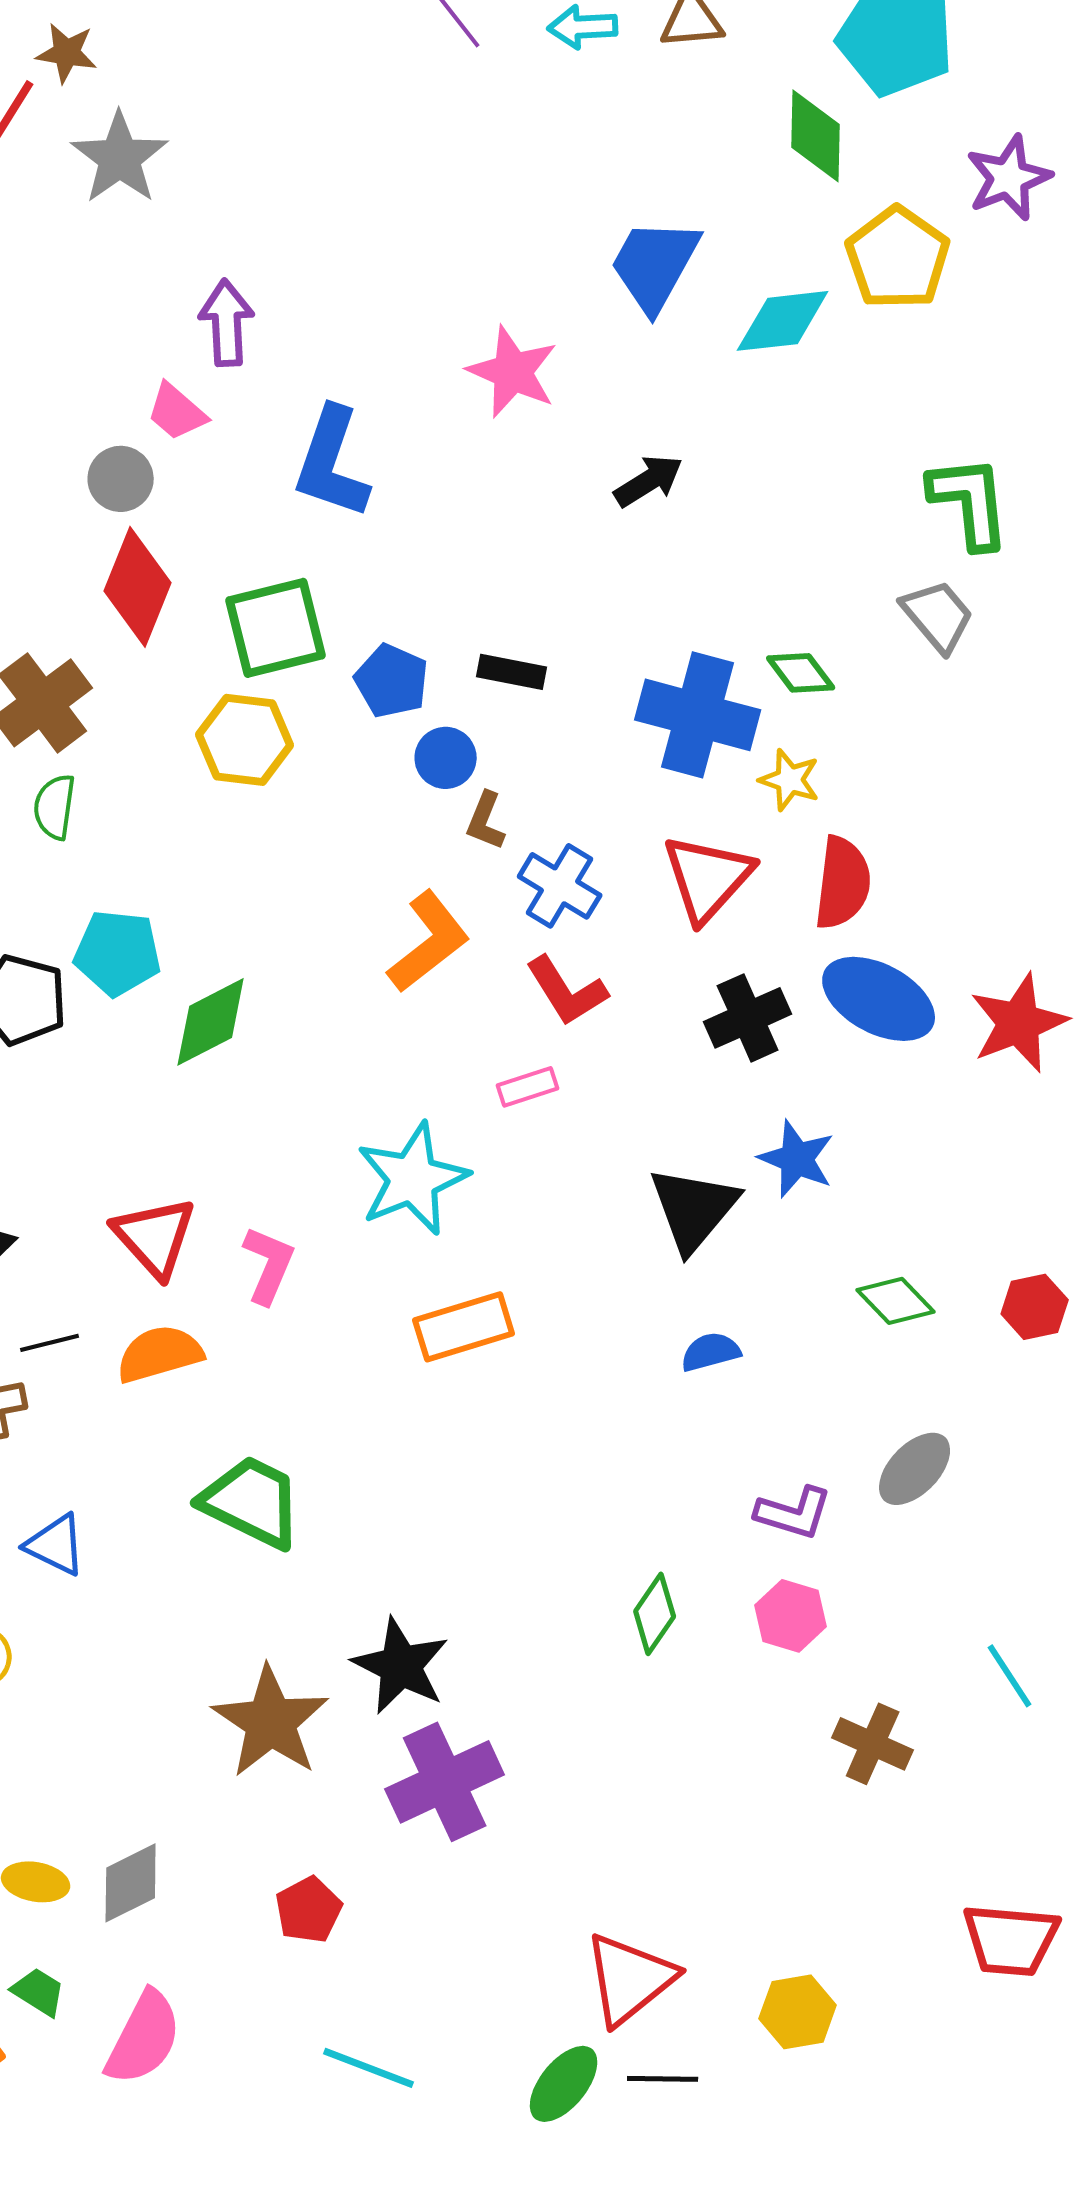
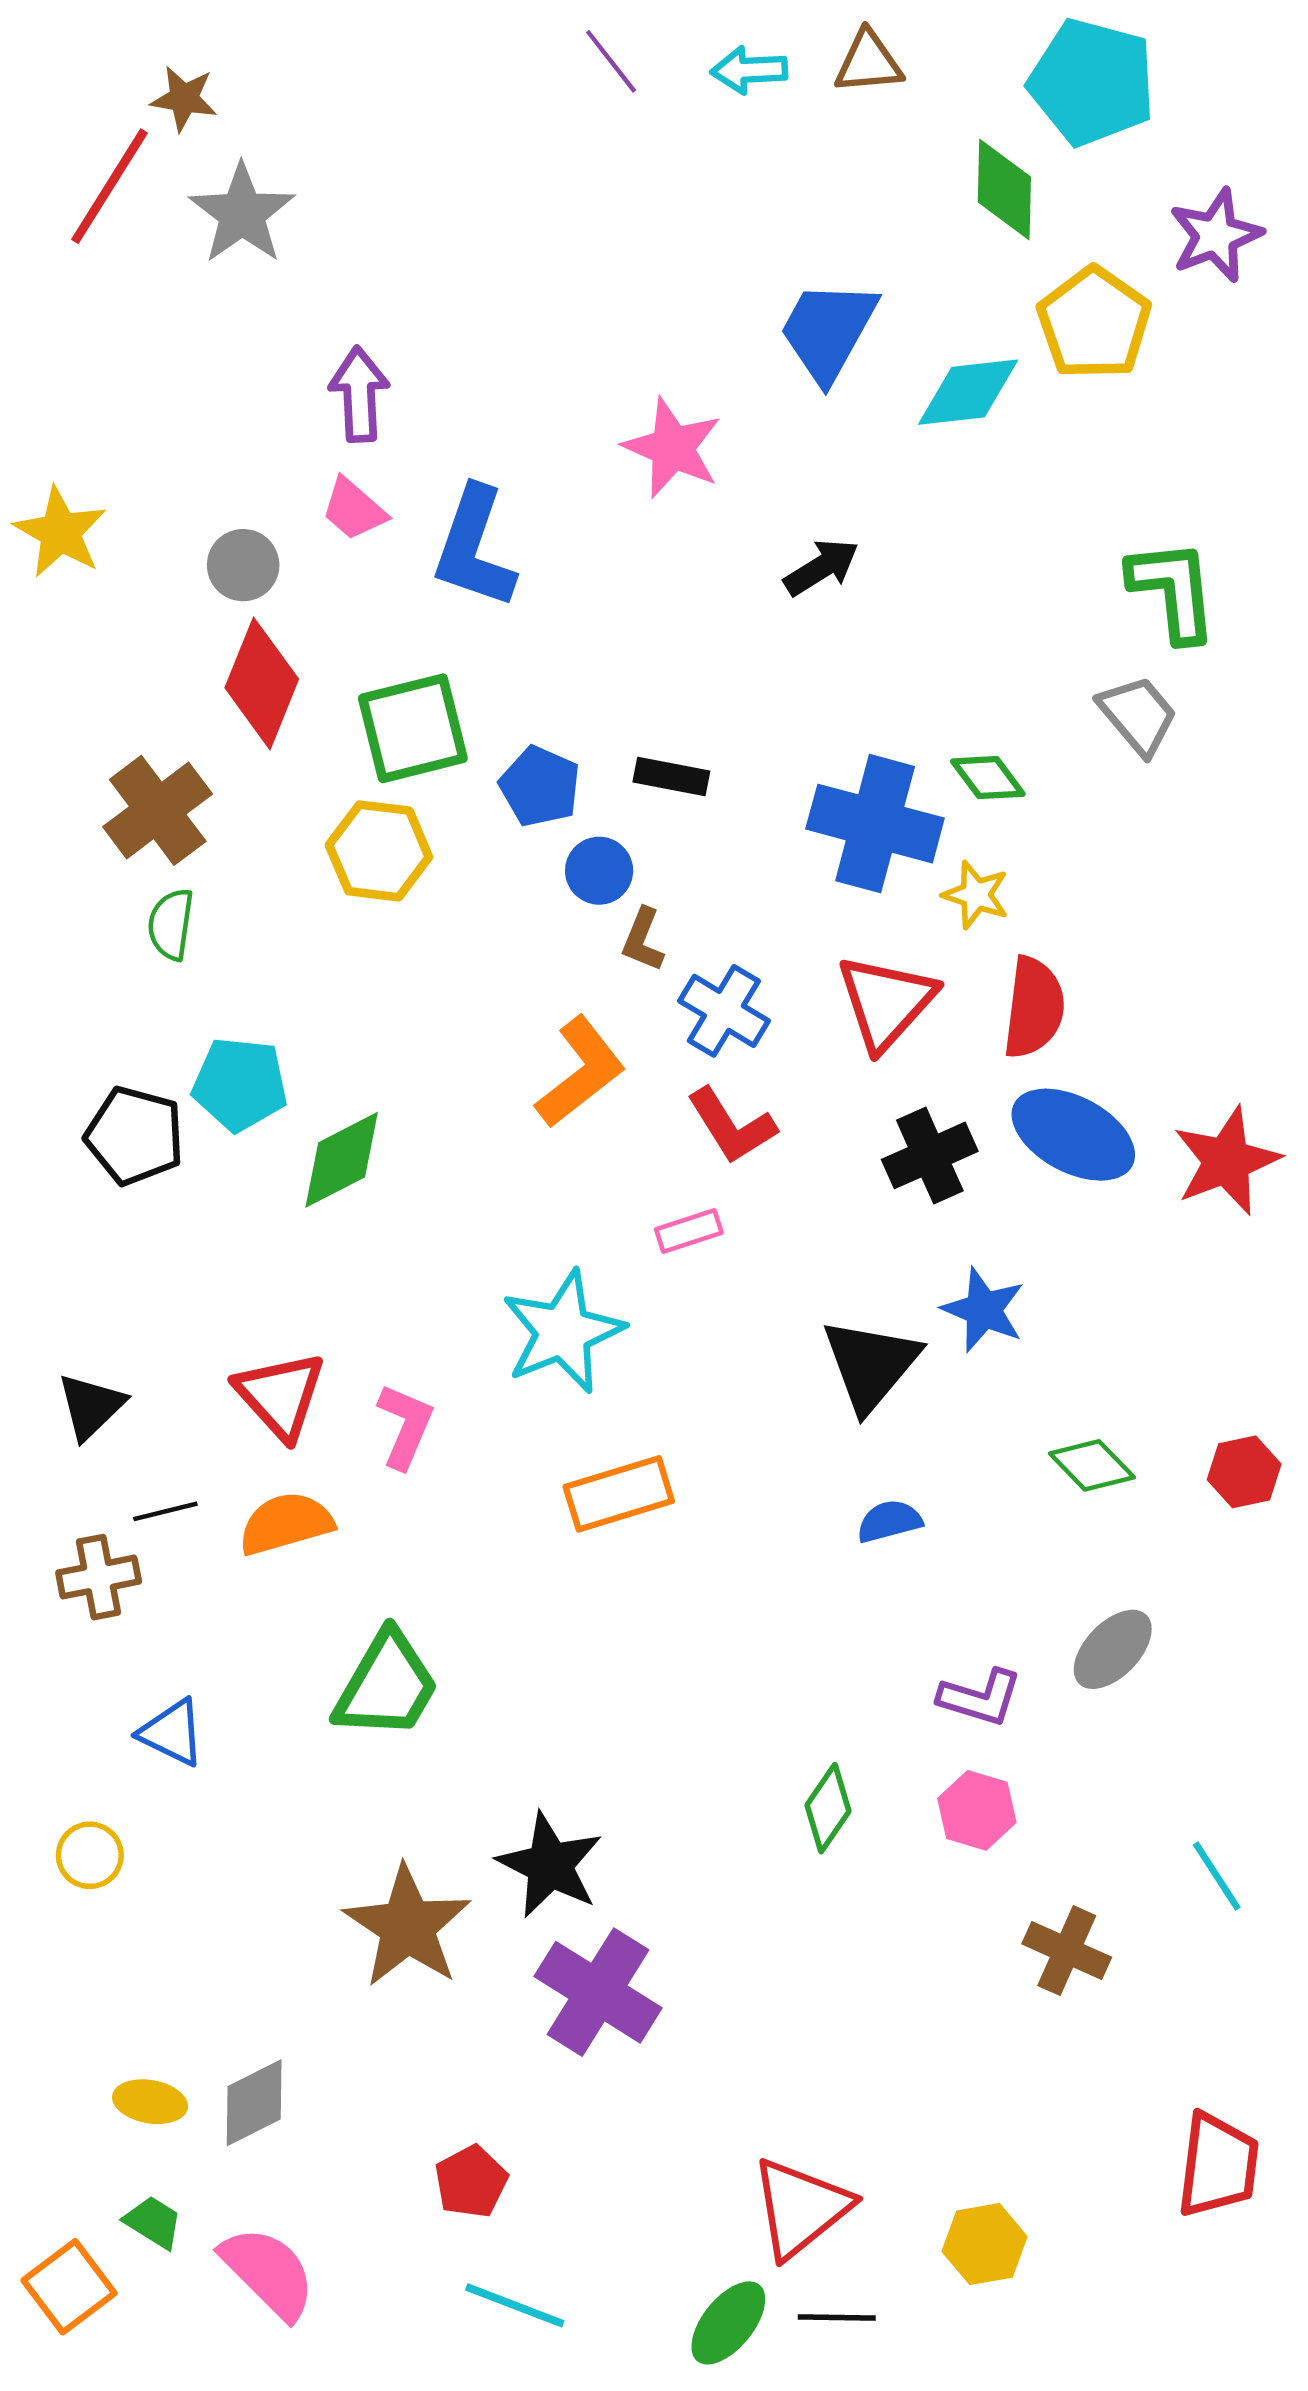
pink trapezoid: (177, 412) -> (354, 509), moved
green trapezoid: (252, 1502) -> (387, 1686), turned 94
purple cross: (445, 1782) -> (598, 1992), turned -33
red pentagon: (309, 1910) -> (471, 2182), moved
red trapezoid: (1011, 1940) -> (1218, 2165), turned -88
pink semicircle: (144, 2038) -> (268, 2273), turned -72

